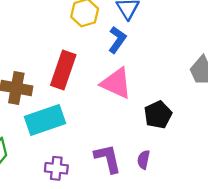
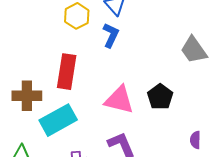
pink triangle: (116, 83) -> (119, 100), moved
purple semicircle: (144, 160) -> (195, 140), moved

